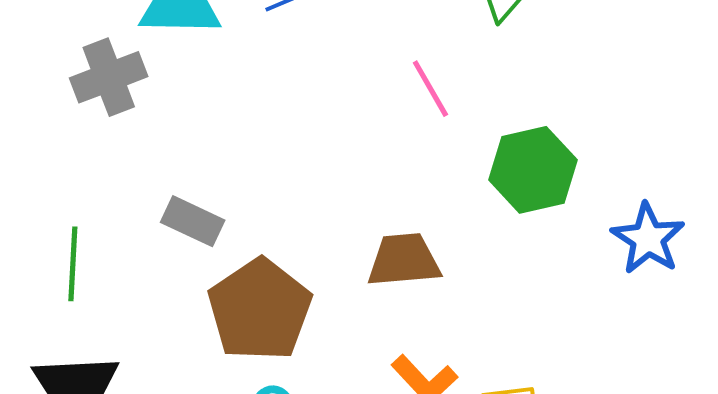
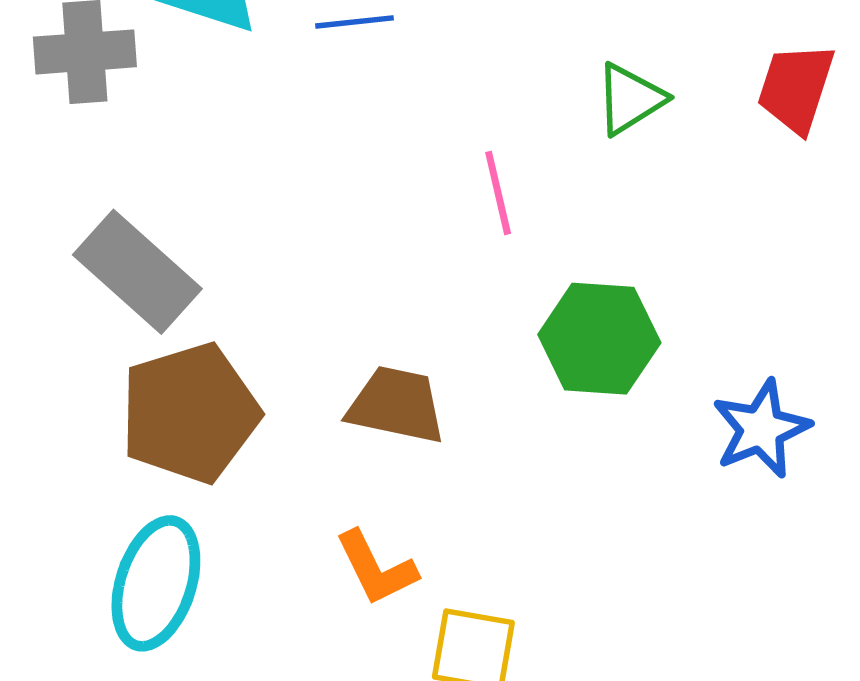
gray rectangle: (193, 221) -> (137, 272), size x1.5
blue star: (648, 239) -> (761, 429), moved

